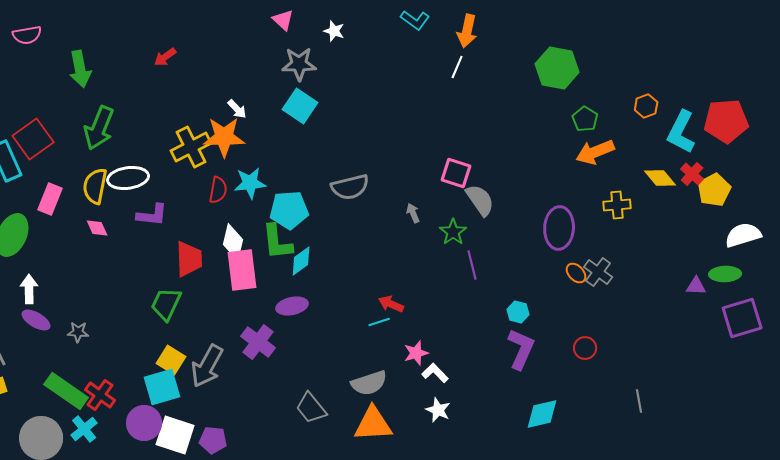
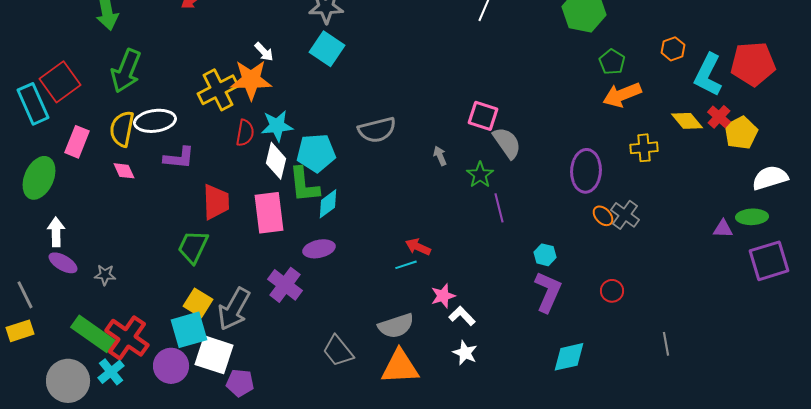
white diamond: (233, 242) -> (276, 161), moved
red cross: (100, 395) -> (127, 338), size x1.4
white square: (175, 435) -> (214, 355), moved

